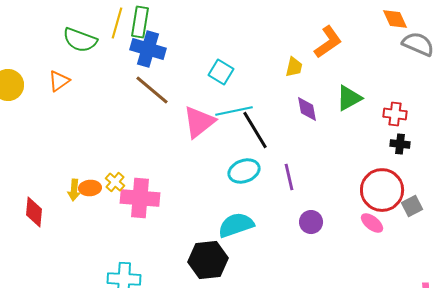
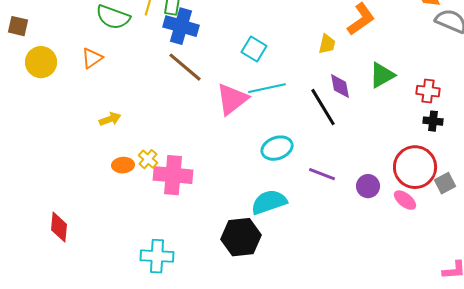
black line: (255, 130) -> (323, 107), moved
purple line: (289, 177) -> (322, 174), moved, turned -56
yellow arrow: (74, 190) -> (110, 119), moved, turned -115
red diamond: (34, 212) -> (59, 227), moved
purple circle: (311, 222) -> (368, 186), moved

